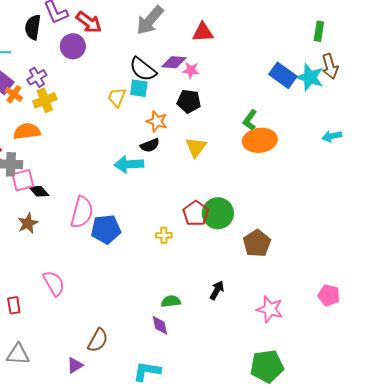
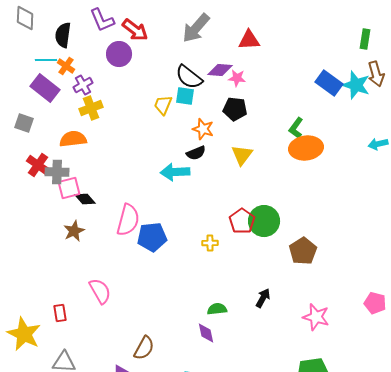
black semicircle: (33, 27) -> (63, 35), moved
orange cross: (14, 94) -> (66, 66), moved

